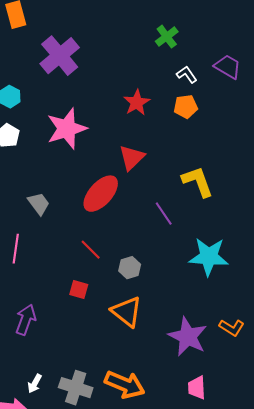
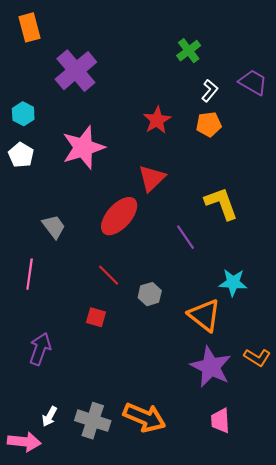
white L-shape: (187, 75) -> (210, 91), turned 75
cyan star: (209, 257) -> (233, 282), size x0.7
orange triangle: (127, 312) -> (204, 315), moved

